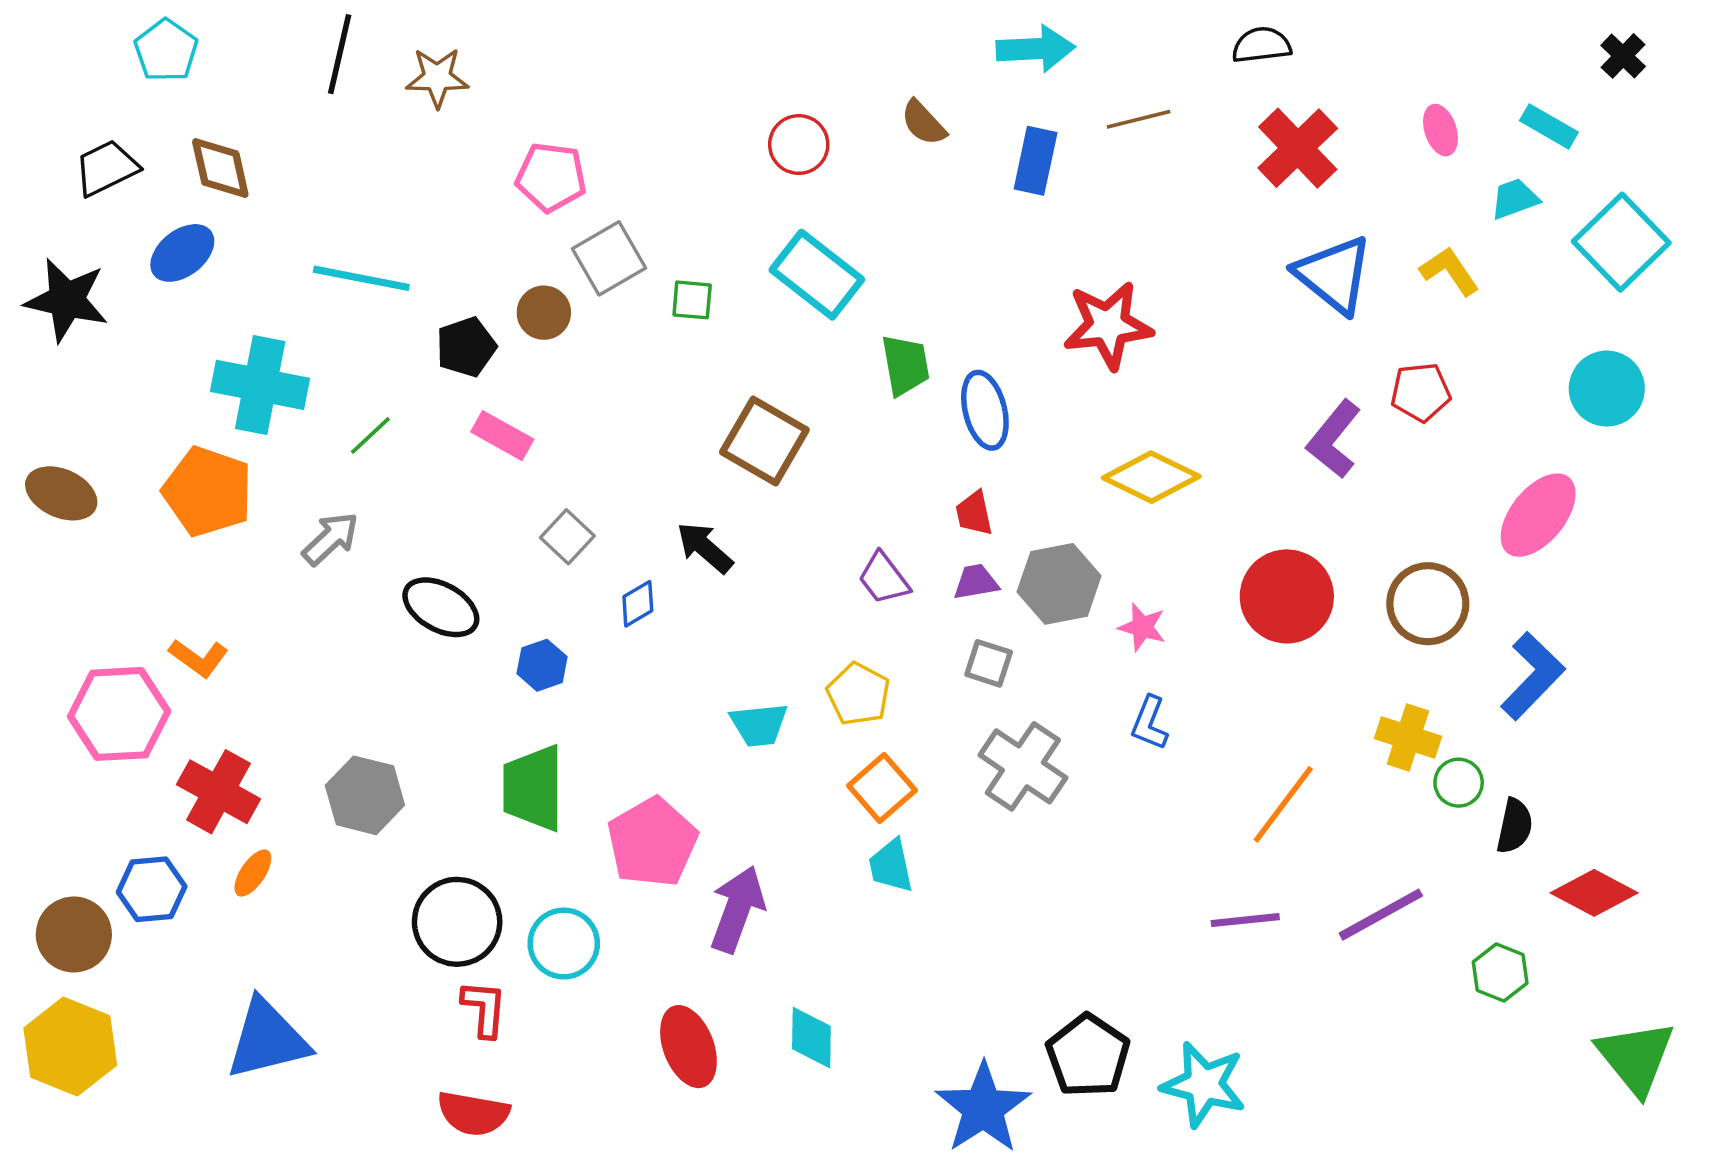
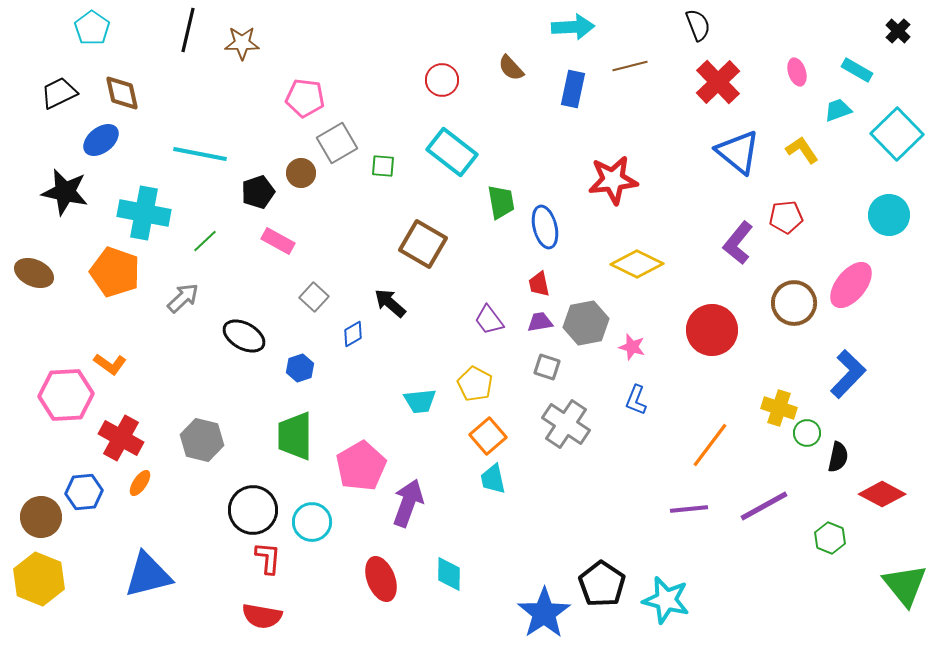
black semicircle: (1262, 45) -> (698, 25), turned 76
black star: (67, 300) -> (65, 192), moved
brown circle: (1428, 604) -> (794, 303), moved

